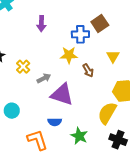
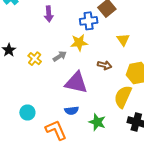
brown arrow: (88, 70) -> (105, 65), moved, turned -40
gray arrow: (44, 78) -> (60, 56), moved
cyan circle: (12, 111) -> (27, 112), moved

